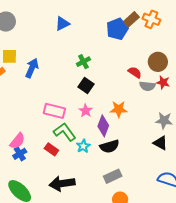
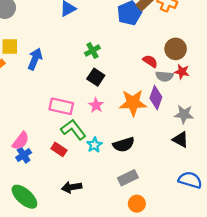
orange star: (119, 109) -> (133, 103), size x1.4
purple diamond: (103, 126) -> (156, 98), moved
black arrow: (62, 184) -> (72, 187), size x0.7

